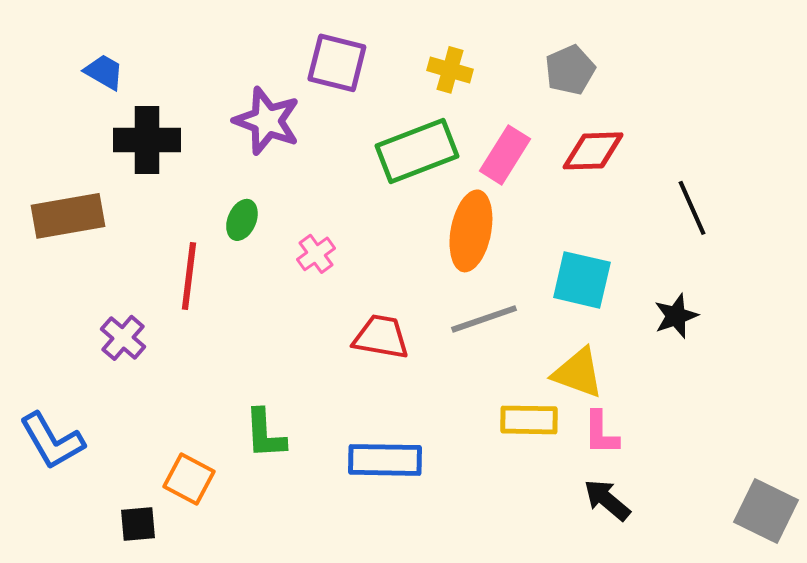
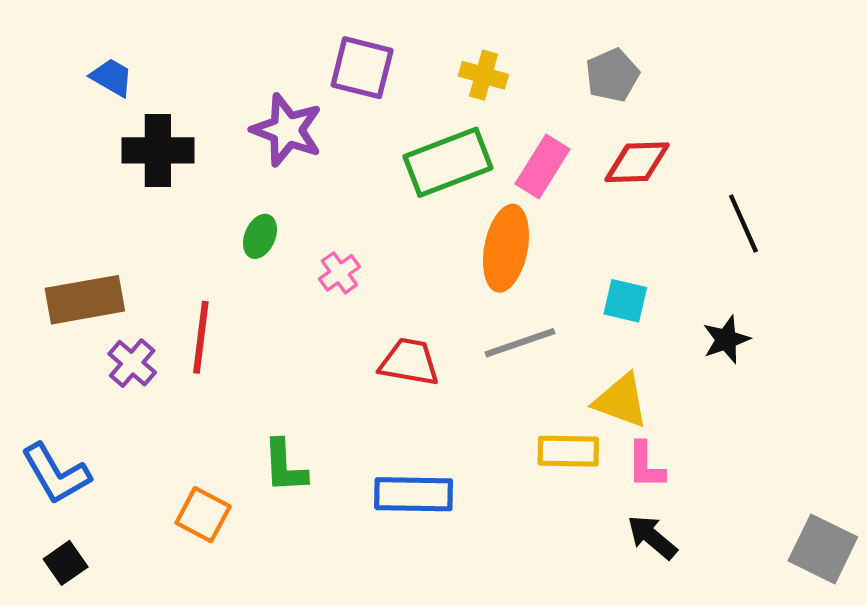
brown rectangle: (68, 216) -> (85, 300), moved
red line: (189, 276) -> (201, 337), moved
cyan square: (582, 280) -> (625, 301), size x0.7
black square: (138, 524) -> (66, 563), moved, turned -30

